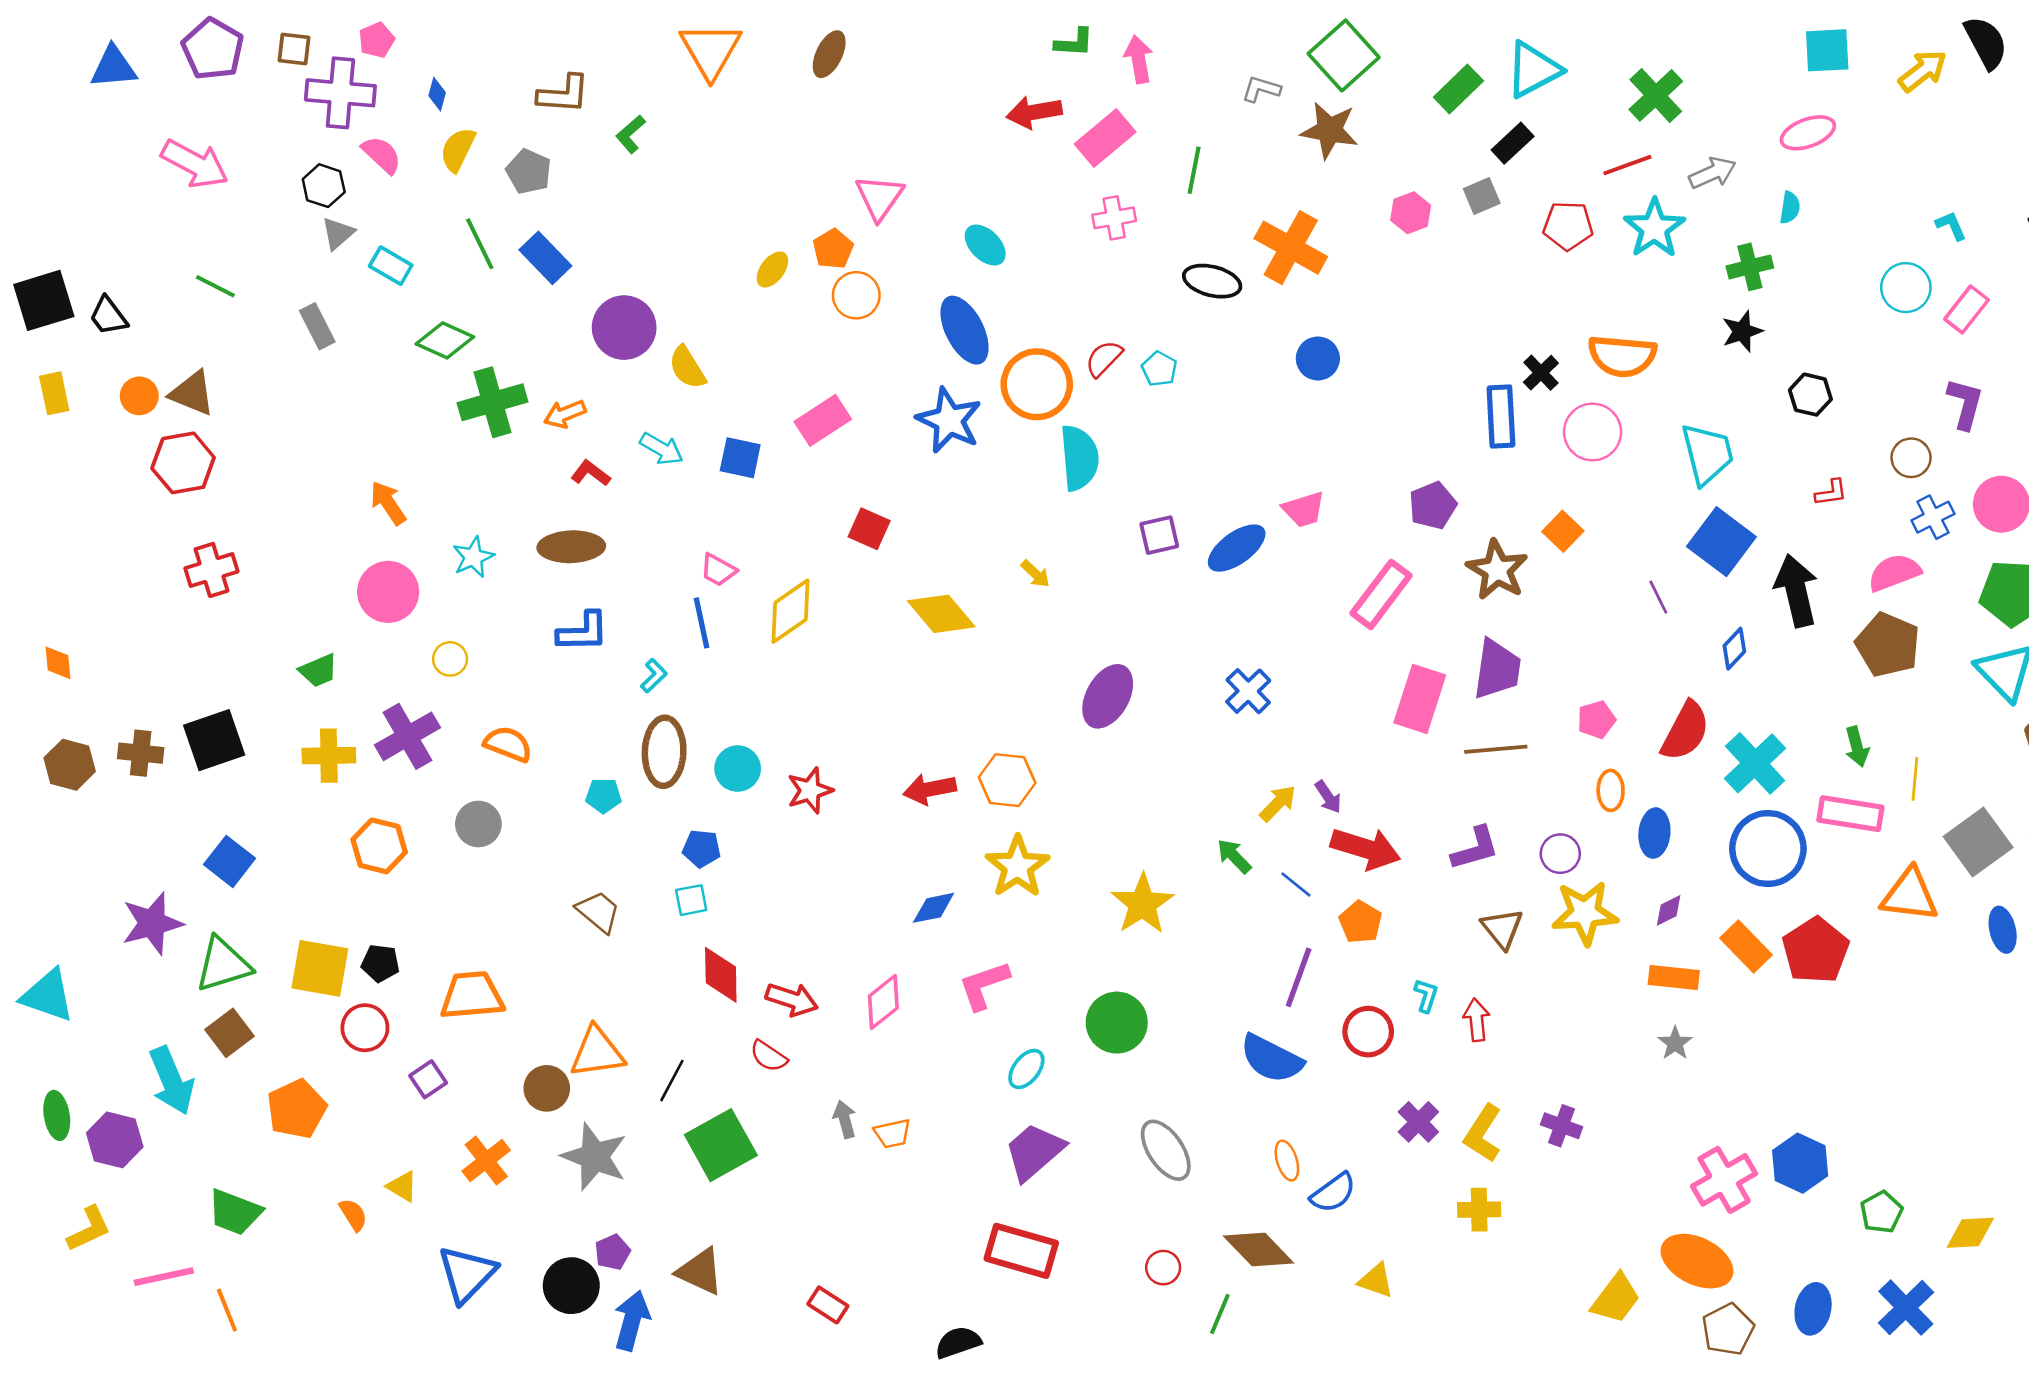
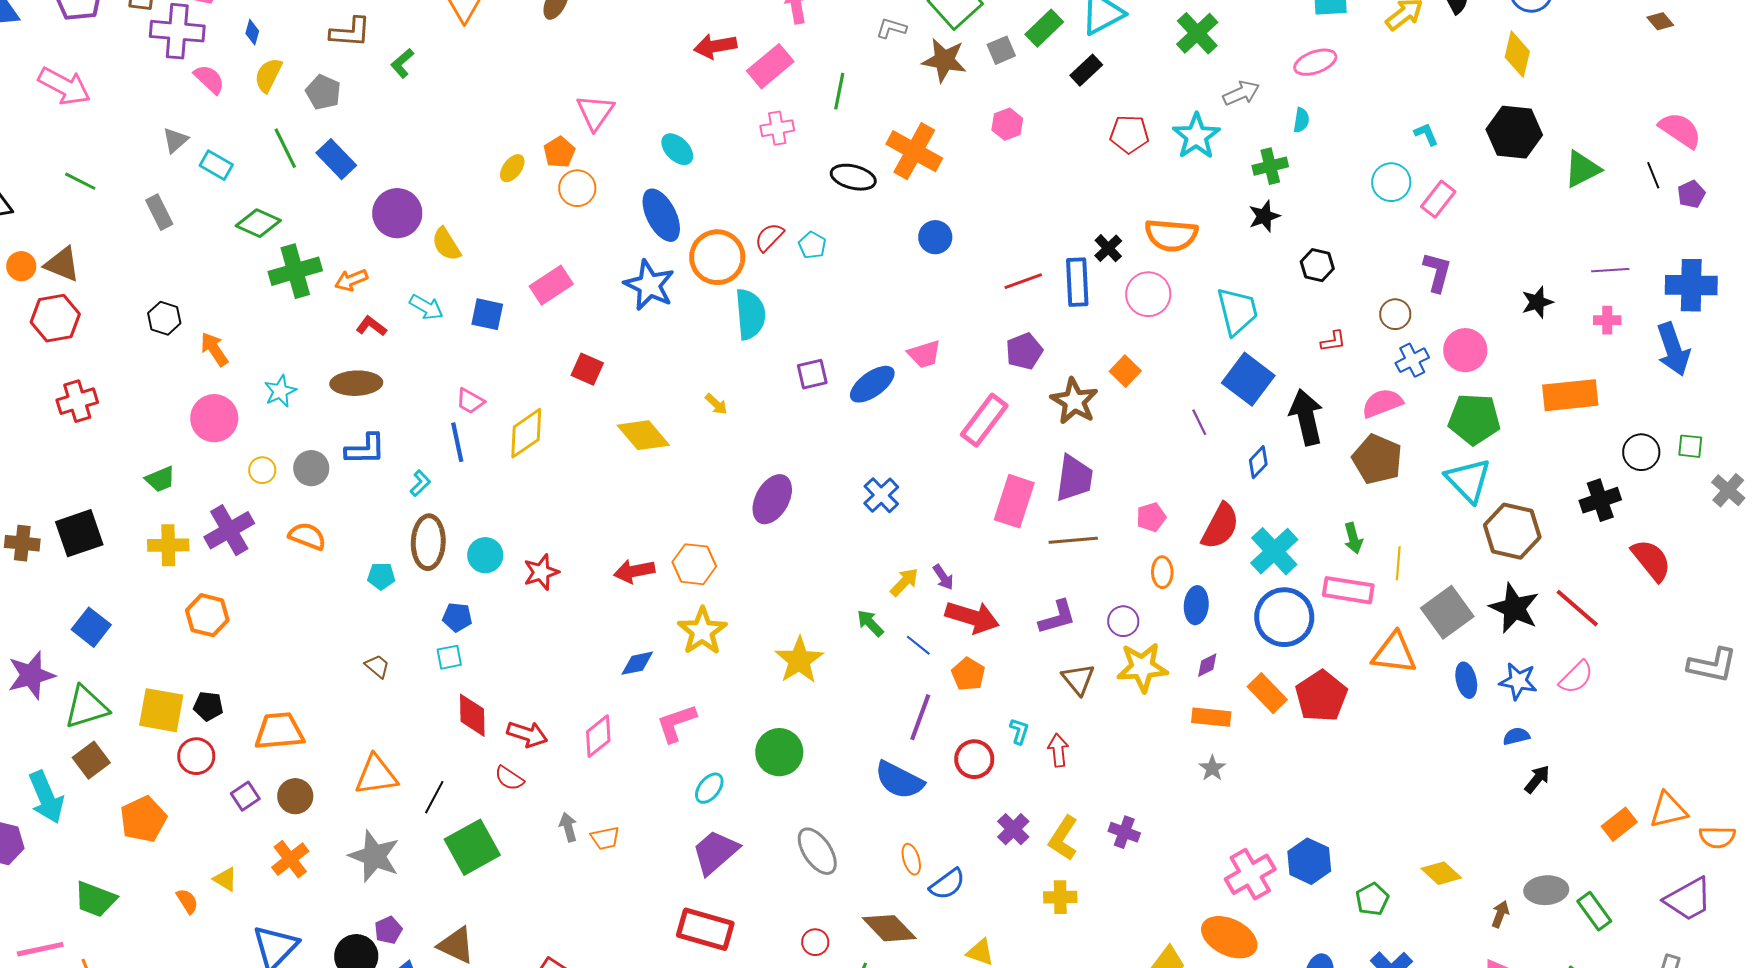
red line: (1627, 165) -> (1023, 281), moved
black hexagon: (324, 186) -> (164, 318), moved
gray square: (1482, 196) -> (1001, 50), moved
gray circle: (478, 824) -> (311, 468), moved
brown trapezoid: (598, 912) -> (377, 666), size x0.7
brown circle: (547, 1088) -> (295, 796), moved
yellow diamond: (1970, 1233) -> (1441, 873), moved, turned 45

